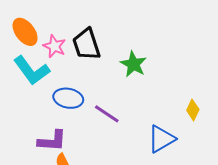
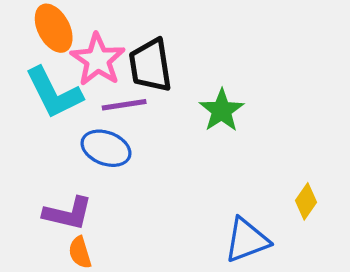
pink star: (54, 46) -> (98, 60), size x1.4
purple line: (107, 114) -> (124, 105), moved, turned -52

